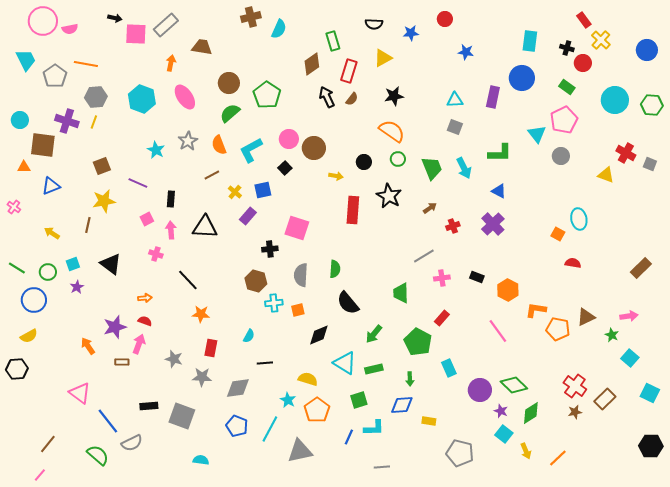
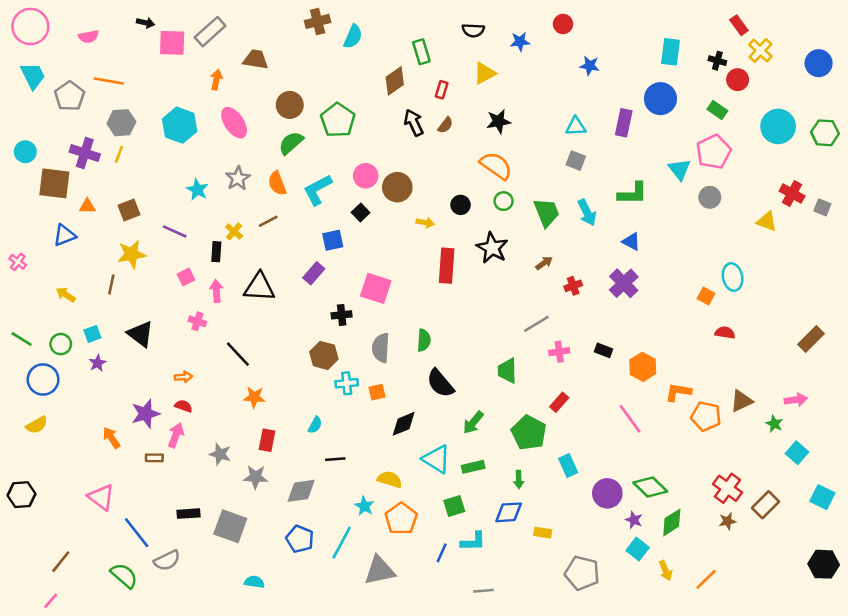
pink circle: (43, 21) -> (30, 26), moved
red rectangle: (349, 71) -> (442, 90), size x0.6
orange triangle: (24, 167) -> (87, 206), moved
yellow cross: (235, 192) -> (234, 231), moved
black hexagon: (17, 369) -> (22, 495), moved

